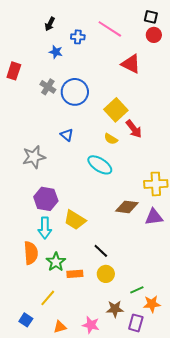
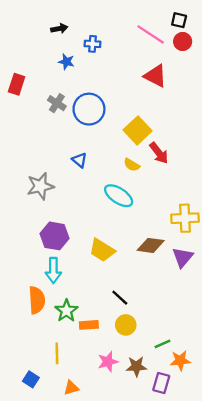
black arrow: (50, 24) -> (59, 28), turned -128
pink line: (110, 29) -> (151, 34), moved
purple triangle: (154, 217) -> (183, 257), turned -42
yellow trapezoid: (75, 220) -> (102, 250), moved
yellow line: (48, 298) -> (57, 353), turned -42
pink star: (91, 325) -> (108, 362), moved, turned -30

